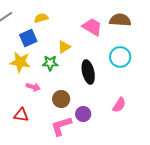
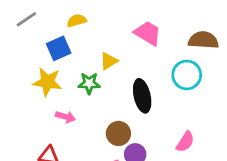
brown semicircle: (120, 20) -> (203, 40), moved
brown circle: (61, 99) -> (118, 133), moved

